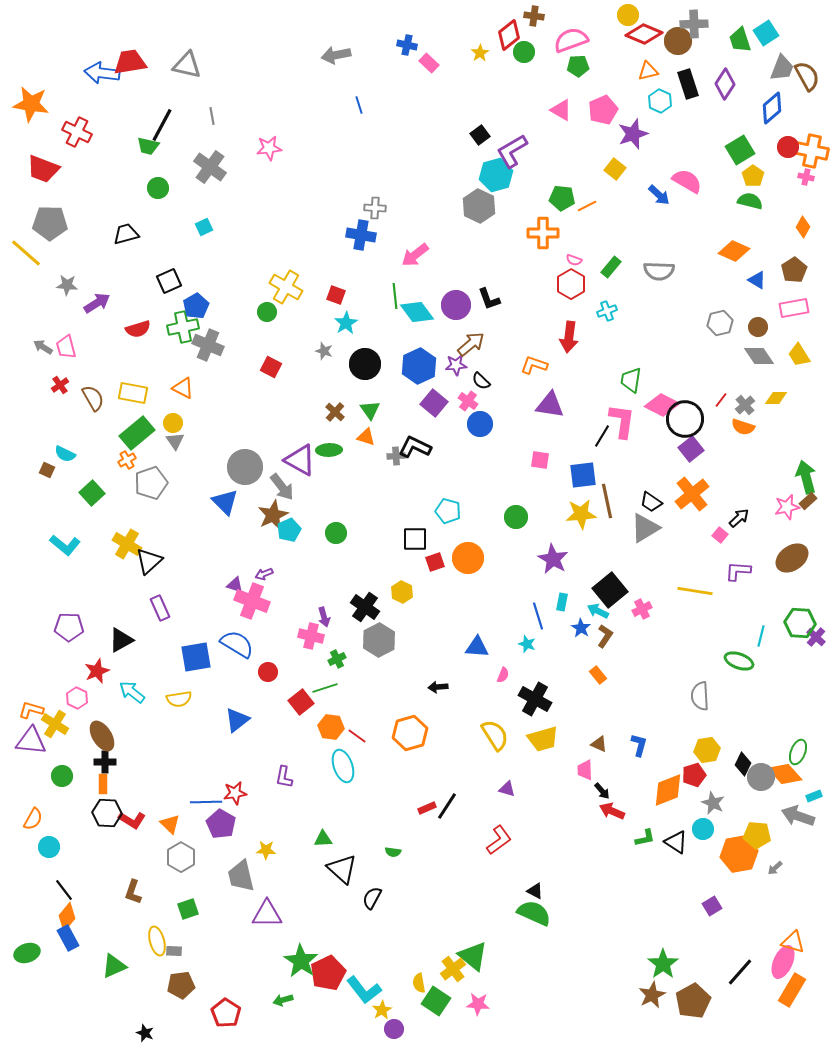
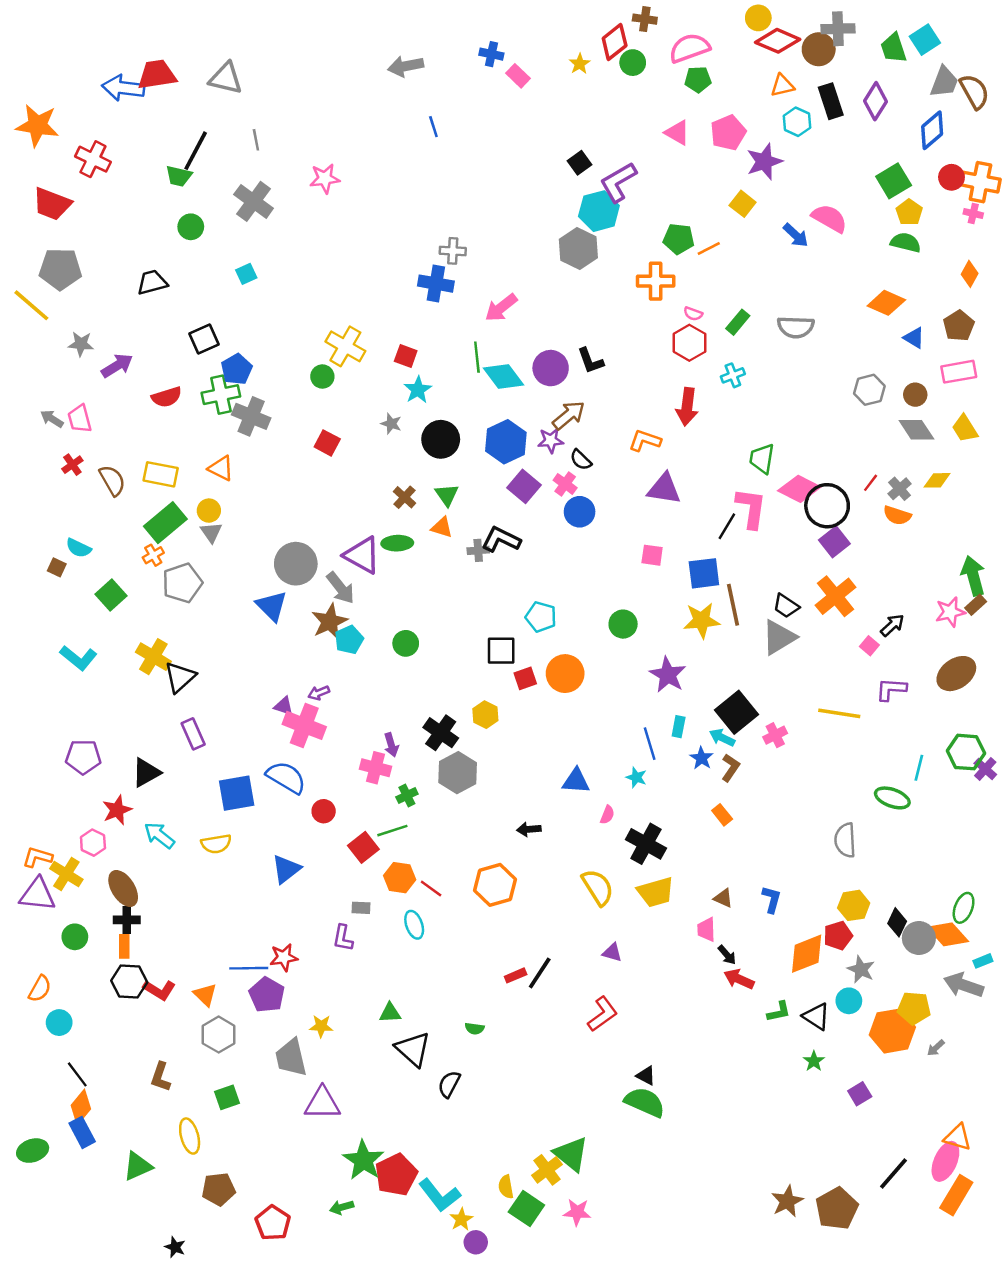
cyan ellipse: (343, 766) -> (414, 925), size x0.7
gray rectangle: (174, 951) -> (361, 908), moved
green star: (663, 964) -> (814, 1061), moved, size x0.6

